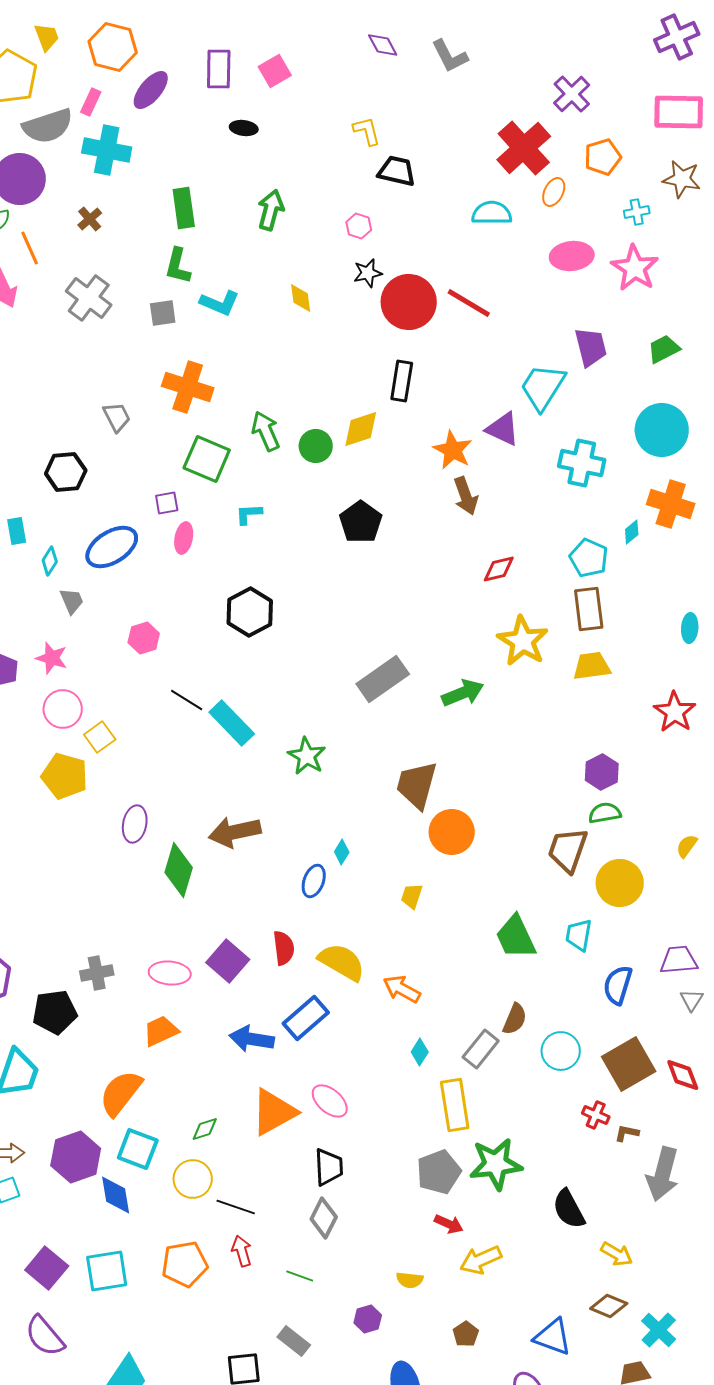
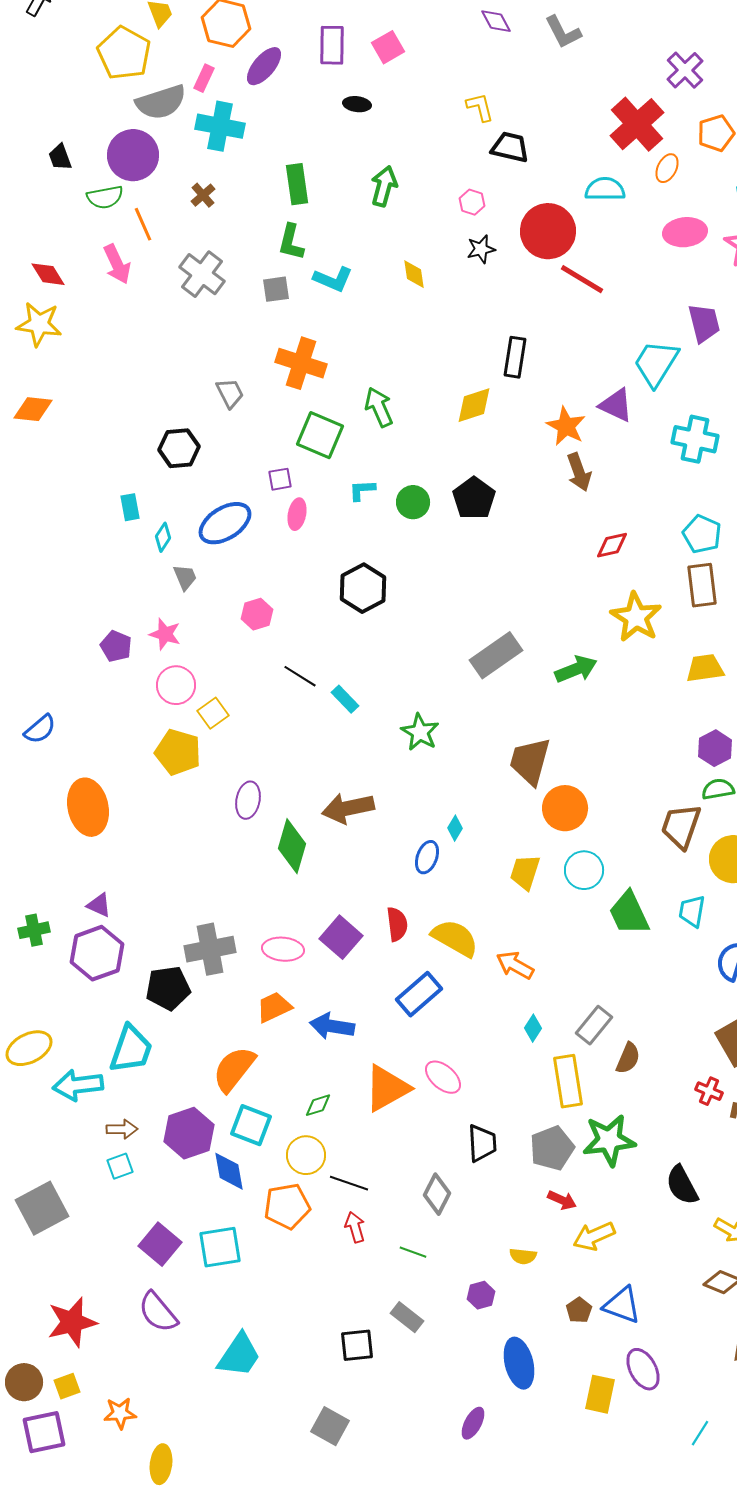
red circle: (409, 302) -> (548, 231), moved
green circle: (316, 446) -> (413, 502), moved
yellow trapezoid: (592, 666) -> (705, 668), moved
cyan rectangle: (232, 723) -> (345, 699), size x0.6
yellow trapezoid: (412, 896) -> (525, 872), size x1.4
gray cross: (97, 973) -> (210, 949), size x1.5
brown semicircle: (515, 1019) -> (628, 1058), moved
blue arrow: (252, 1039) -> (332, 1026), moved
cyan circle: (561, 1051) -> (584, 870), moved
black trapezoid: (329, 1167) -> (482, 1143), moved
orange pentagon: (185, 1264) -> (287, 1206), moved
blue triangle: (553, 1337) -> (622, 1305), moved

